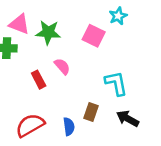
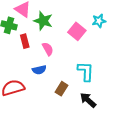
red rectangle: (39, 80) -> (25, 41), moved
blue semicircle: (69, 126) -> (39, 70), moved, turned 72

